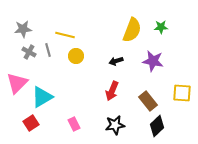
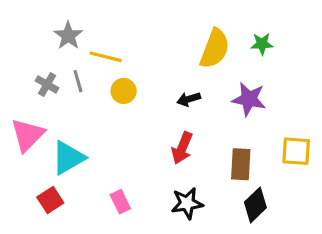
gray star: (23, 29) -> (68, 36), moved, turned -30
brown rectangle: (148, 101) -> (241, 164), turned 42

